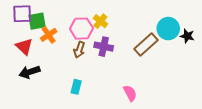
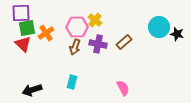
green square: (37, 21) -> (27, 28), moved
brown rectangle: (146, 44) -> (124, 42), moved, size x0.7
black arrow: (30, 72) -> (32, 90), moved

